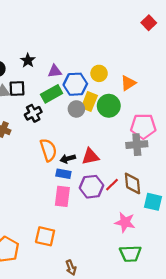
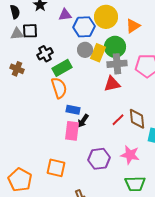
yellow circle: (99, 73) -> (106, 17), size x1.5
green rectangle: (52, 94) -> (62, 68), moved
yellow rectangle: (89, 101) -> (98, 53), moved
gray cross: (137, 145) -> (117, 64), moved
red triangle: (90, 156) -> (112, 84), moved
black arrow: (68, 159) -> (83, 121), moved, turned -40
purple hexagon: (91, 187) -> (99, 159), moved

